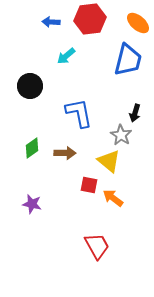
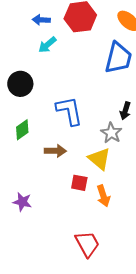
cyan arrow: (66, 56) -> (47, 45), moved
green diamond: (32, 148) -> (22, 130), moved
orange arrow: (113, 198) -> (103, 196), turned -145

